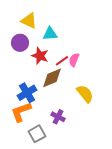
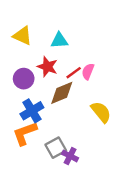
yellow triangle: (29, 21) -> (22, 36), moved
purple circle: (20, 43) -> (24, 79), moved
purple cross: (58, 117) -> (70, 156), moved
gray square: (37, 134) -> (56, 148), moved

